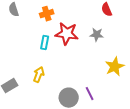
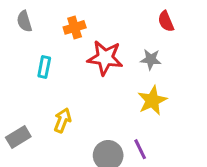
cyan rectangle: (45, 43) -> (44, 67), moved
yellow star: (115, 67) -> (152, 100), moved

